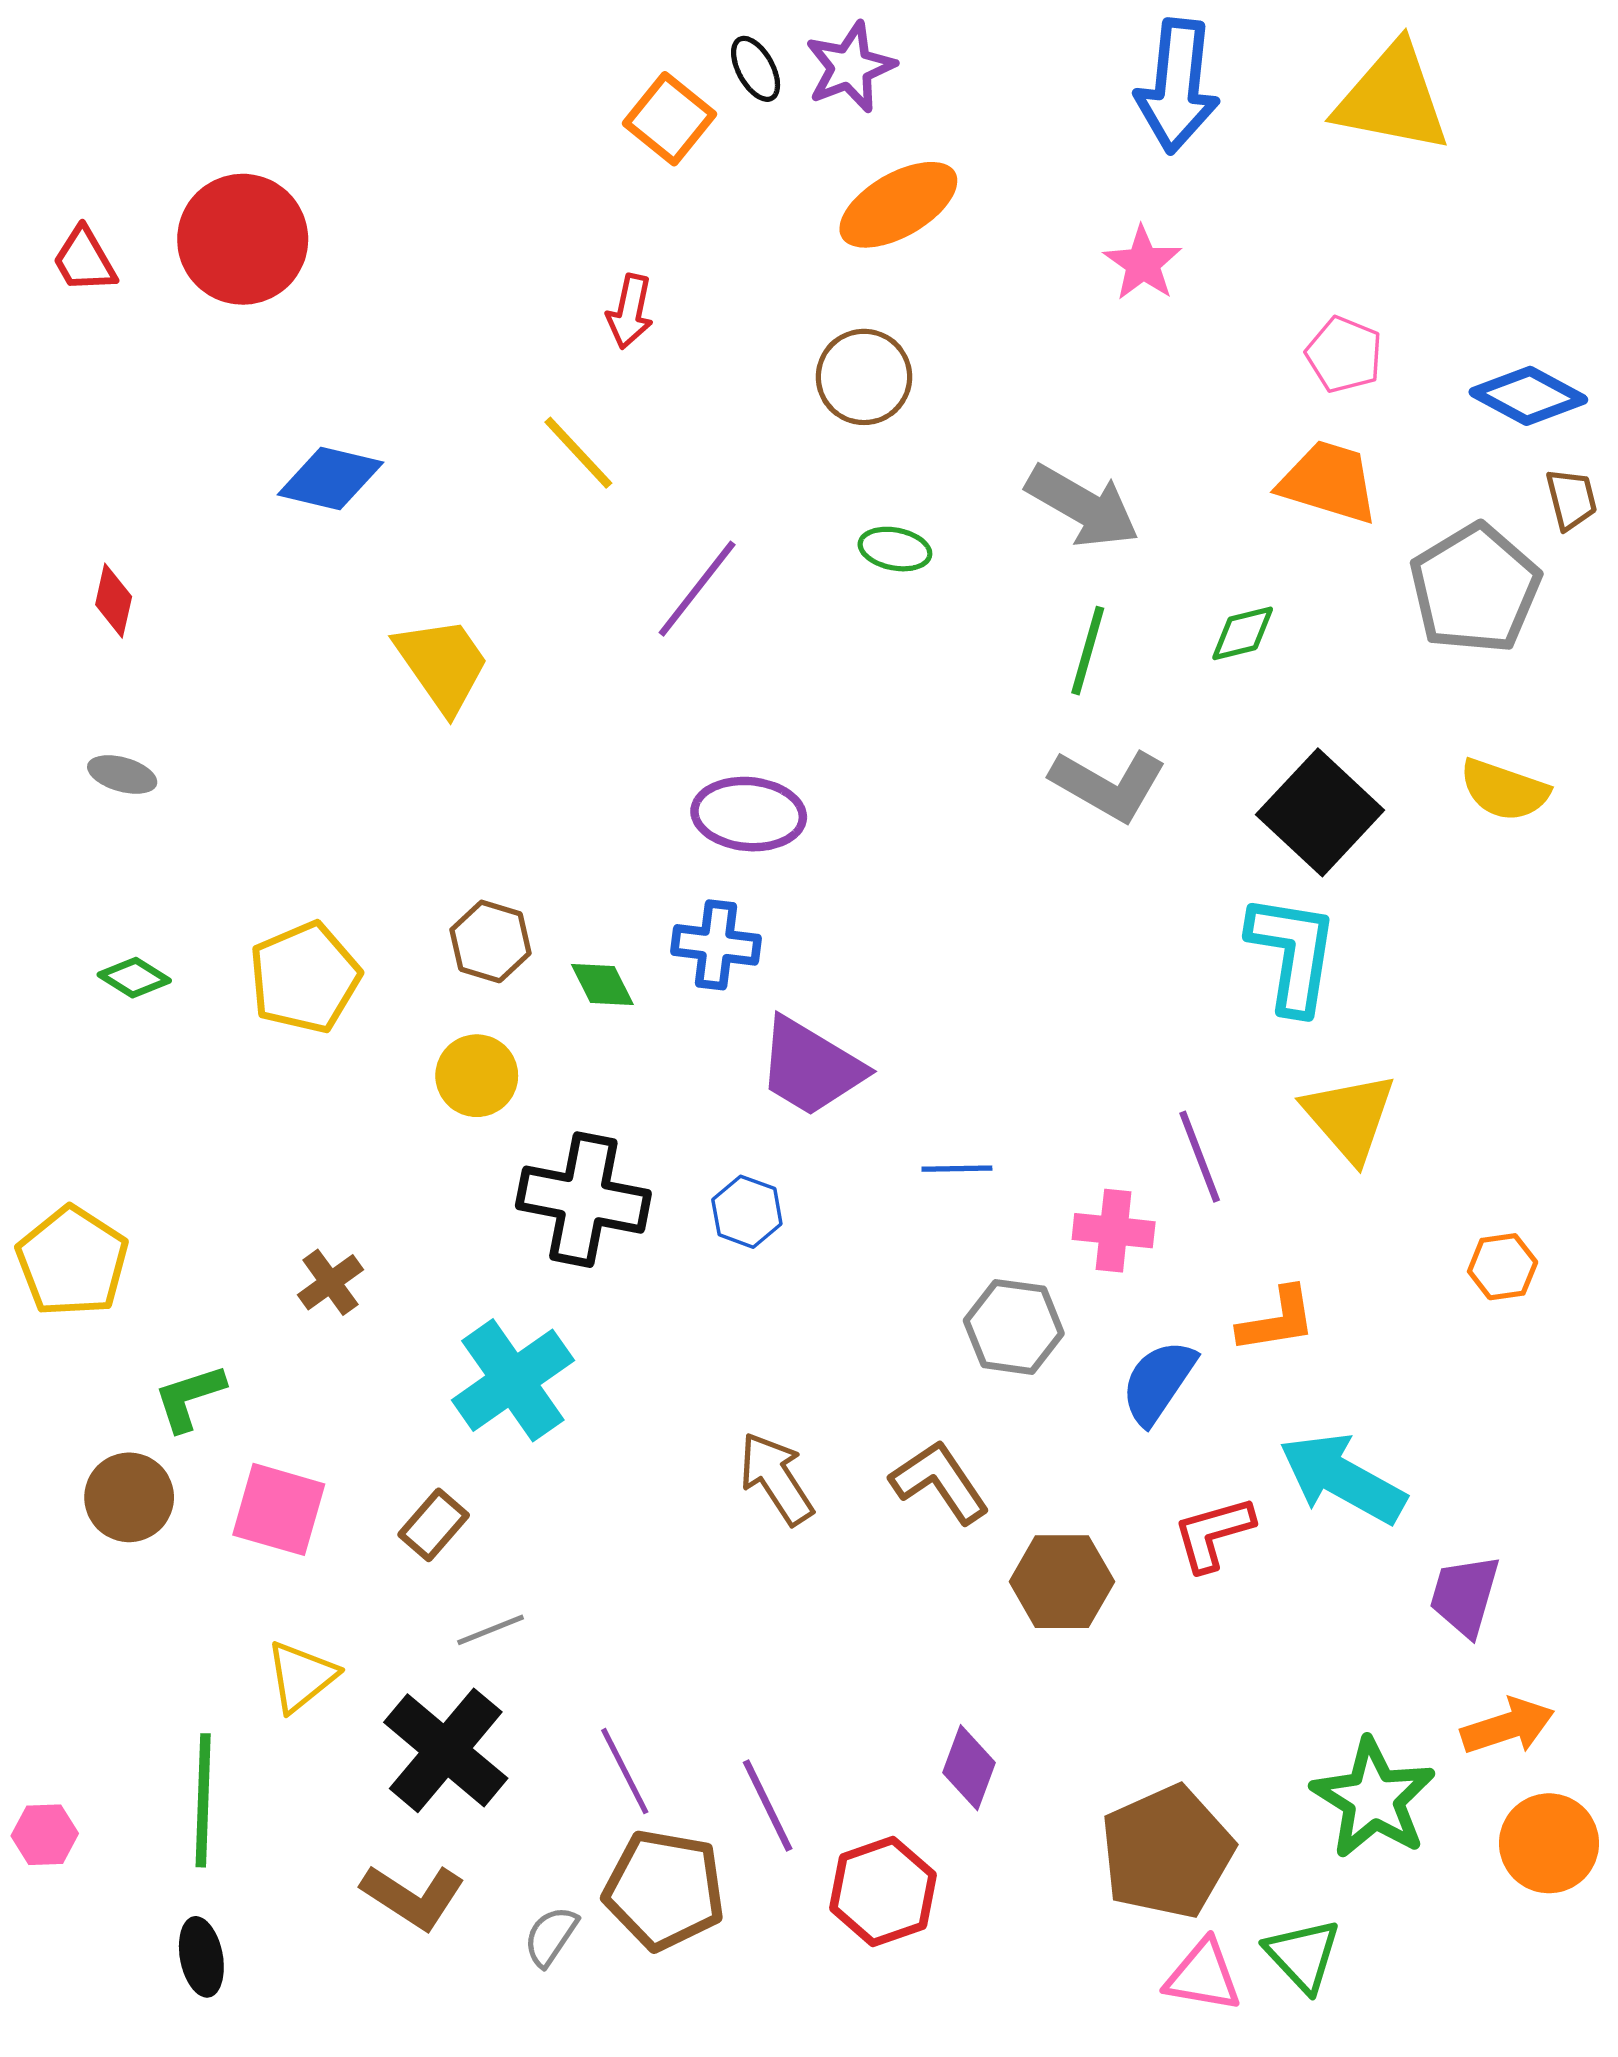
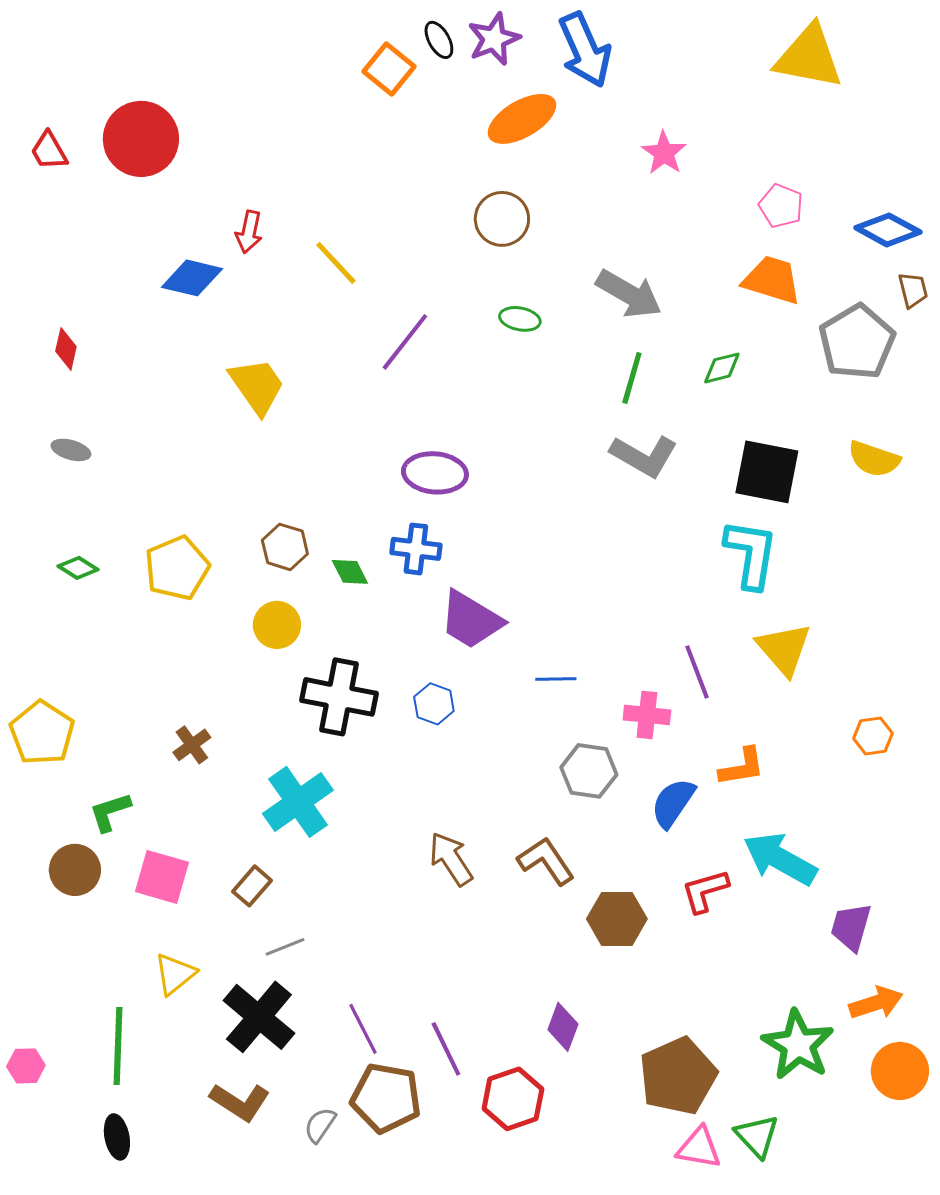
blue arrow: (1177, 86) -> (585, 50), moved, turned -30
red arrow: (630, 312) -> (249, 232), moved
black square: (1320, 812) -> (767, 472), turned -32

